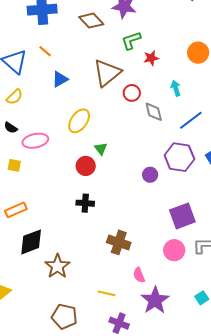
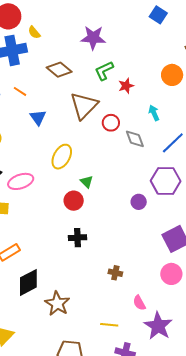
brown diamond: (91, 21) -> (59, 70), moved
blue triangle: (60, 79) -> (38, 117), turned -30
brown cross: (119, 242) -> (115, 273), size x0.6

